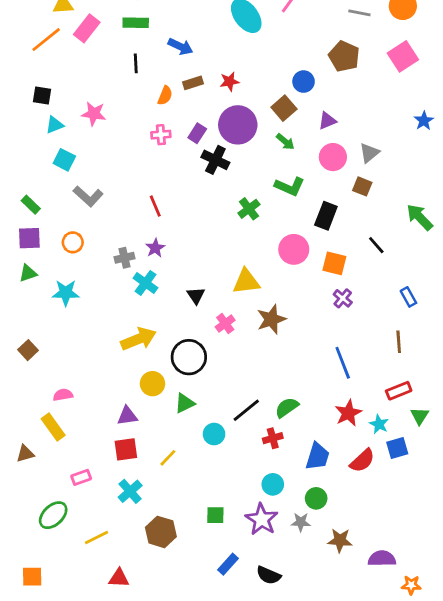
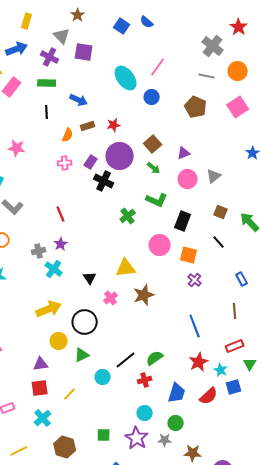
blue circle: (304, 82) -> (152, 97), moved
brown square: (362, 186) -> (221, 212), moved

